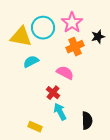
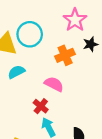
pink star: (72, 23) -> (75, 20), moved

